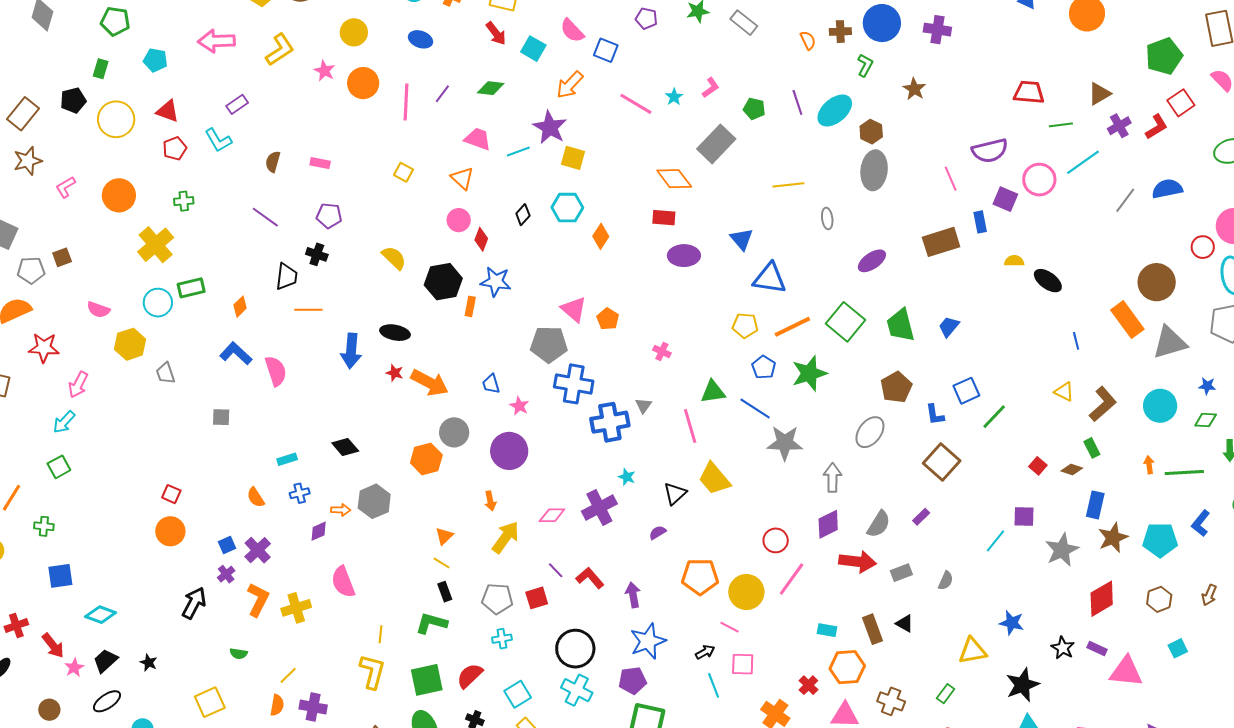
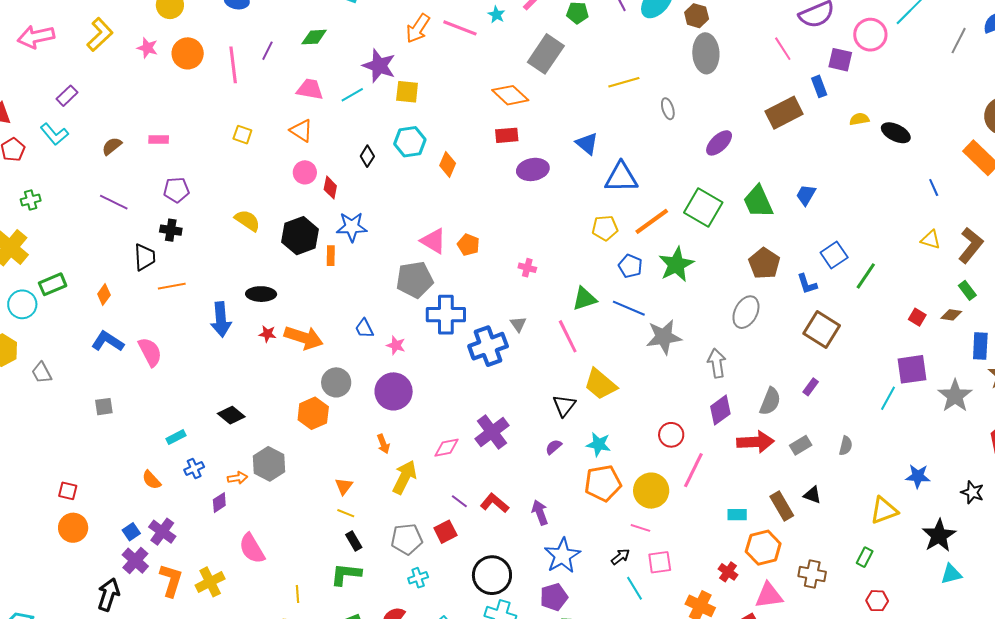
orange arrow: (570, 85) -> (418, 28), moved
brown semicircle: (273, 162) -> (112, 146), turned 45
cyan star: (627, 477) -> (598, 444), moved, size x1.4
purple square: (1024, 517) -> (912, 369), size x1.4
purple cross: (226, 574) -> (135, 561), size x1.5

